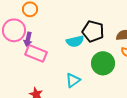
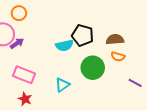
purple arrow: (28, 39) -> (17, 43), turned -136
pink rectangle: (36, 53) -> (24, 75), moved

